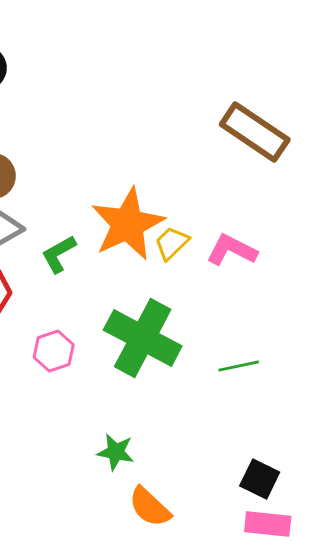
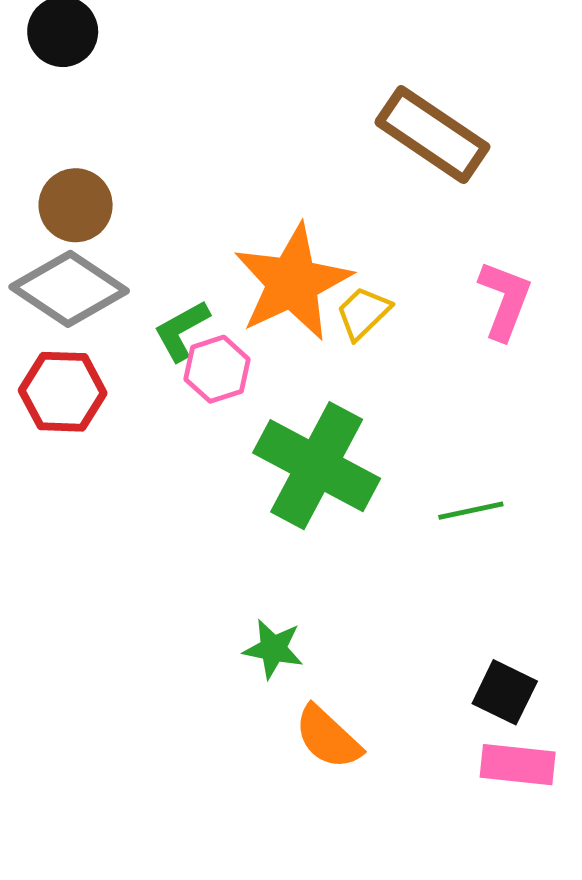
brown rectangle: (255, 132) -> (432, 135), moved
pink L-shape: (232, 250) -> (505, 300), moved, turned 84
pink hexagon: (54, 351) -> (217, 369), moved

